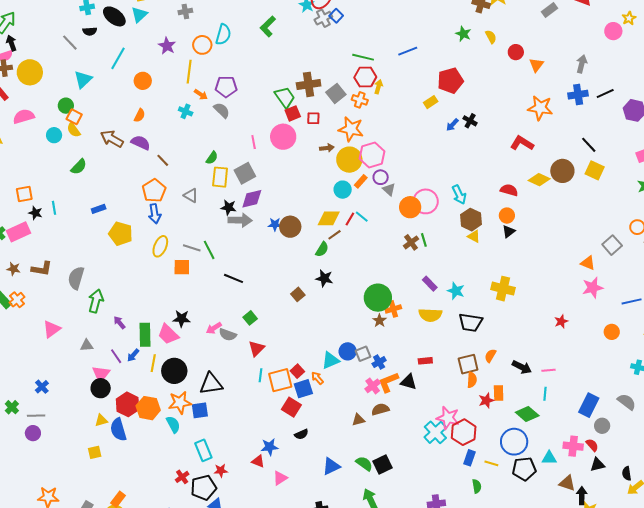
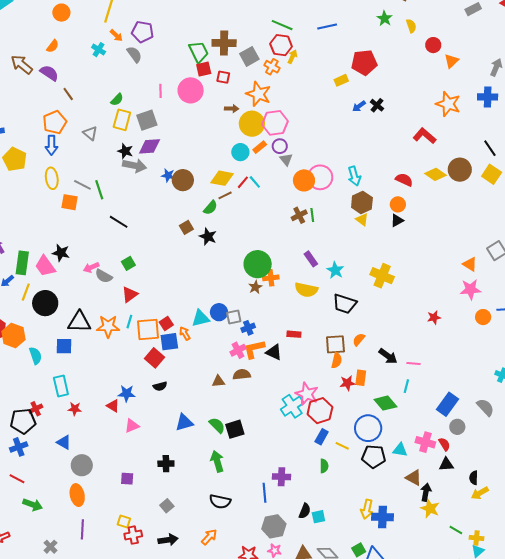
yellow ellipse: (160, 246) -> (52, 178), turned -40
brown square: (298, 294) -> (186, 227), moved
orange circle: (612, 332) -> (483, 317), moved
orange star: (180, 403) -> (108, 326), moved
black pentagon: (204, 488) -> (23, 421), moved

